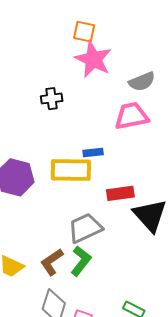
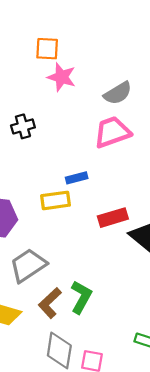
pink star: (93, 59) -> (62, 77), size x0.7
yellow rectangle: (71, 170) -> (55, 200), size x0.7
gray trapezoid: (85, 228) -> (28, 265), moved

